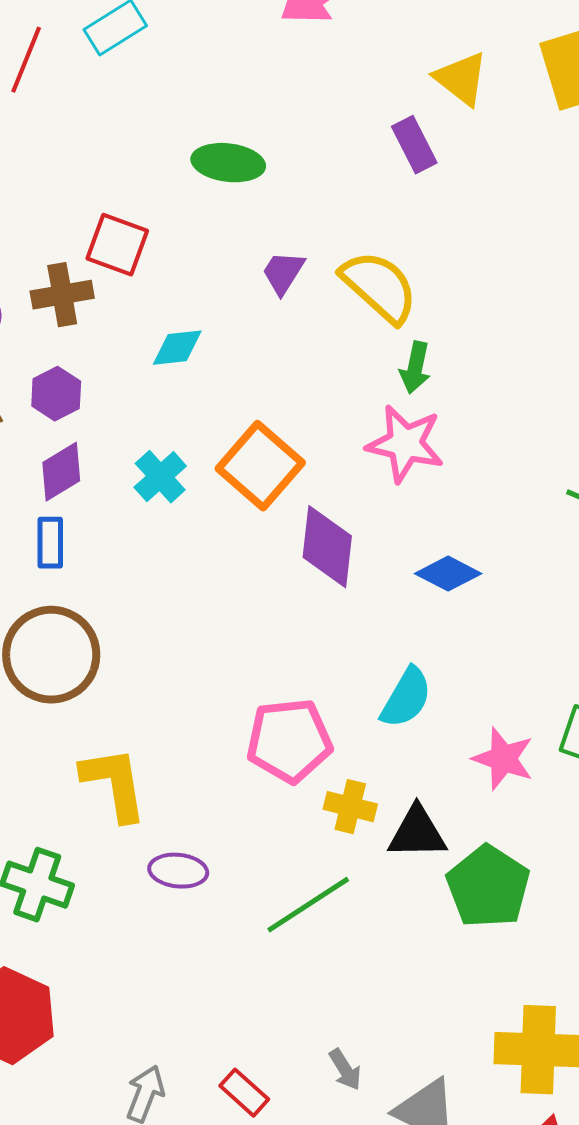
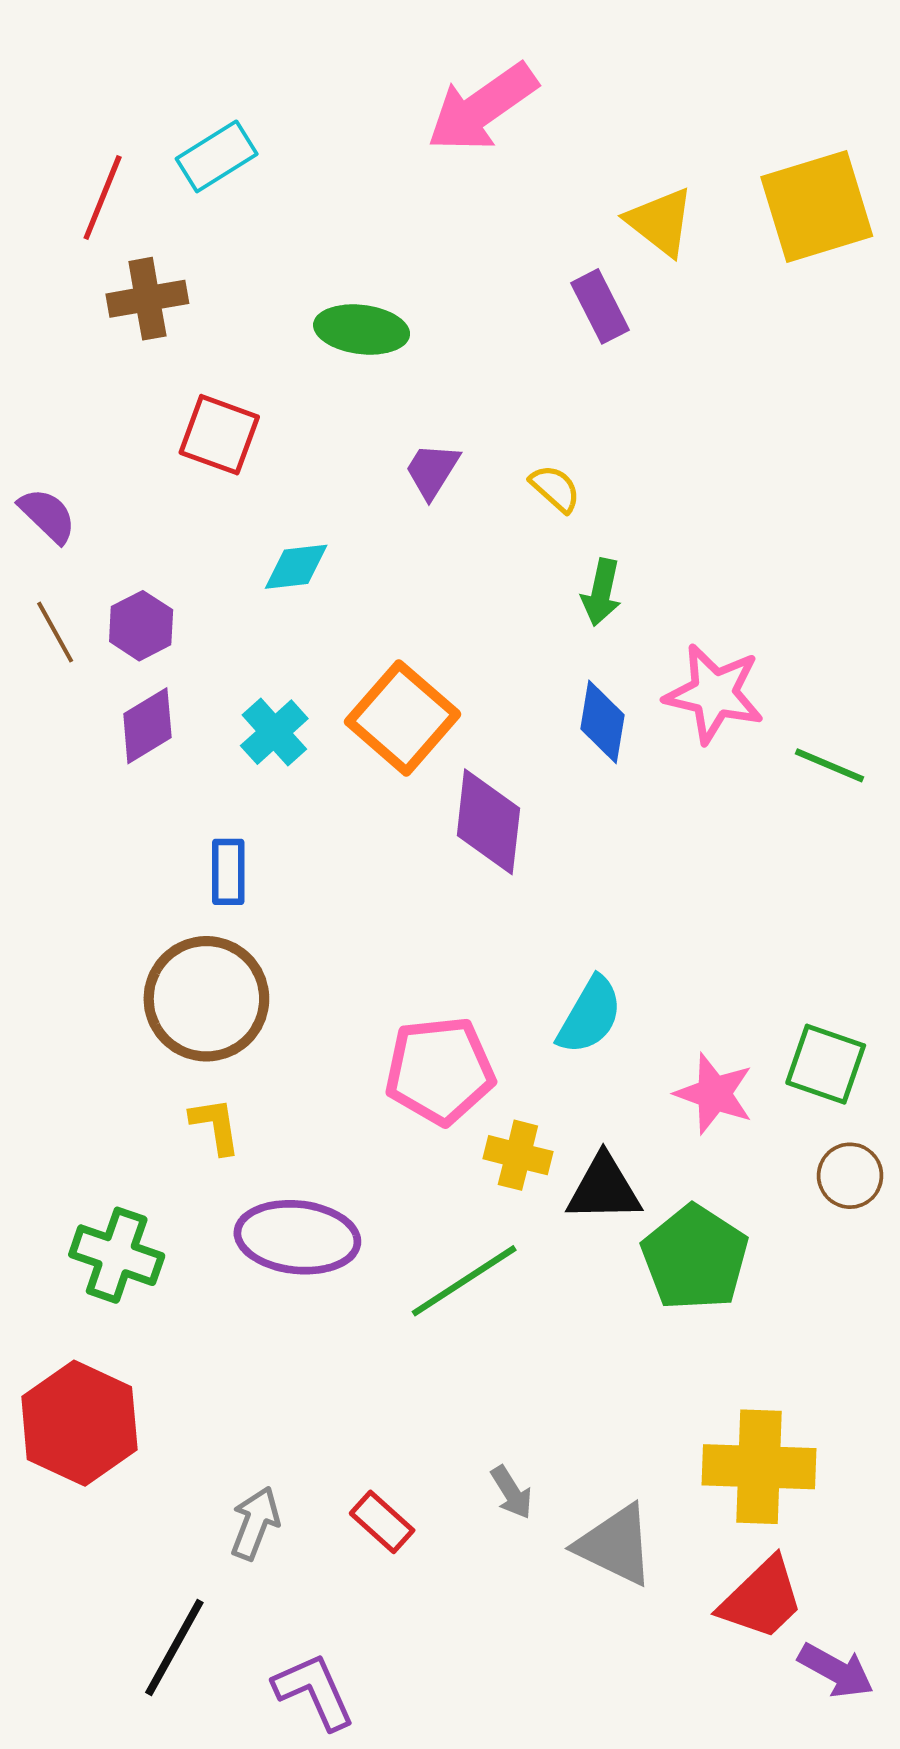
yellow semicircle: (379, 287) -> (555, 488), size x0.5
brown cross: (62, 295) -> (147, 299), moved
pink star: (405, 444) -> (714, 694), moved
blue rectangle: (50, 543) -> (228, 872), moved
blue diamond: (448, 574) -> (603, 722), moved, turned 72
brown circle: (51, 655) -> (206, 999), moved
yellow L-shape: (114, 784) -> (215, 1126), size x0.6
purple ellipse: (178, 871) -> (297, 1237), size x1.6

